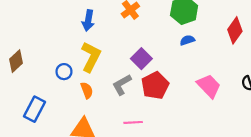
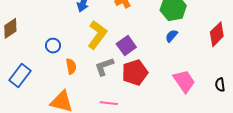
blue semicircle: (187, 40) -> (171, 36), turned -40
yellow L-shape: (91, 57) -> (97, 35), moved

